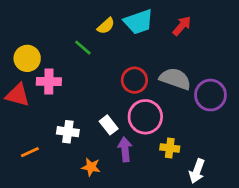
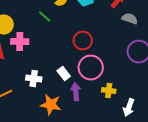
gray semicircle: (175, 79) -> (130, 19), moved, size x0.7
orange star: (91, 167) -> (51, 105), size x1.5

